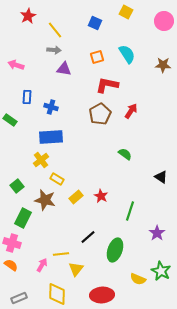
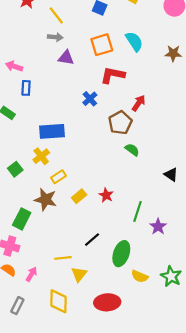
orange square: (97, 57) -> (102, 45), size x1.5
pink arrow: (16, 65) -> (14, 66), moved
blue cross: (51, 107) -> (90, 99), moved, turned 32
brown pentagon: (100, 114) -> (120, 123), moved
yellow rectangle: (57, 179) -> (59, 177), turned -64
green square: (17, 186) -> (15, 169), moved
purple star: (157, 233) -> (158, 227), moved
pink arrow: (42, 265) -> (31, 274), moved
yellow semicircle: (138, 279) -> (140, 276), moved
gray rectangle: (19, 298) -> (17, 306), turned -42

